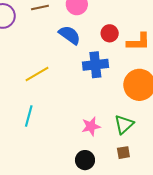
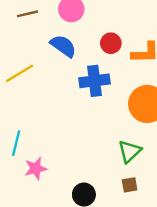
yellow line: (37, 74) -> (19, 73), moved
pink star: (91, 126) -> (36, 169), moved

